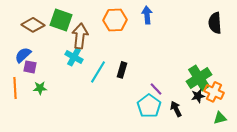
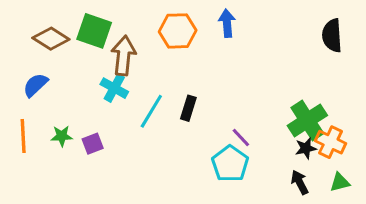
purple square: (30, 67) -> (93, 144), moved, turned -32
black arrow: (176, 109) -> (300, 182), moved

